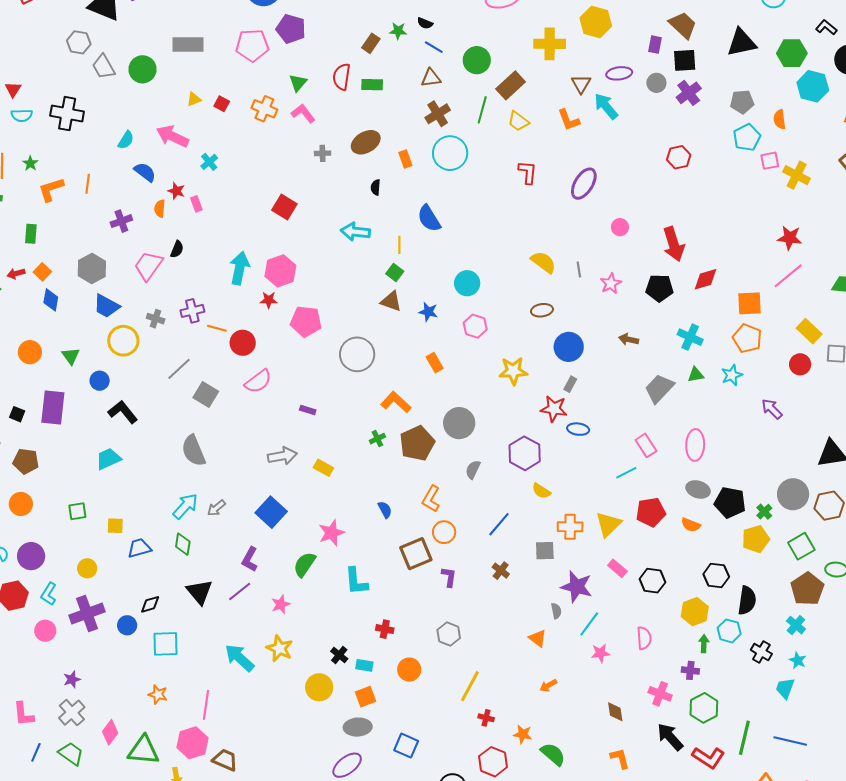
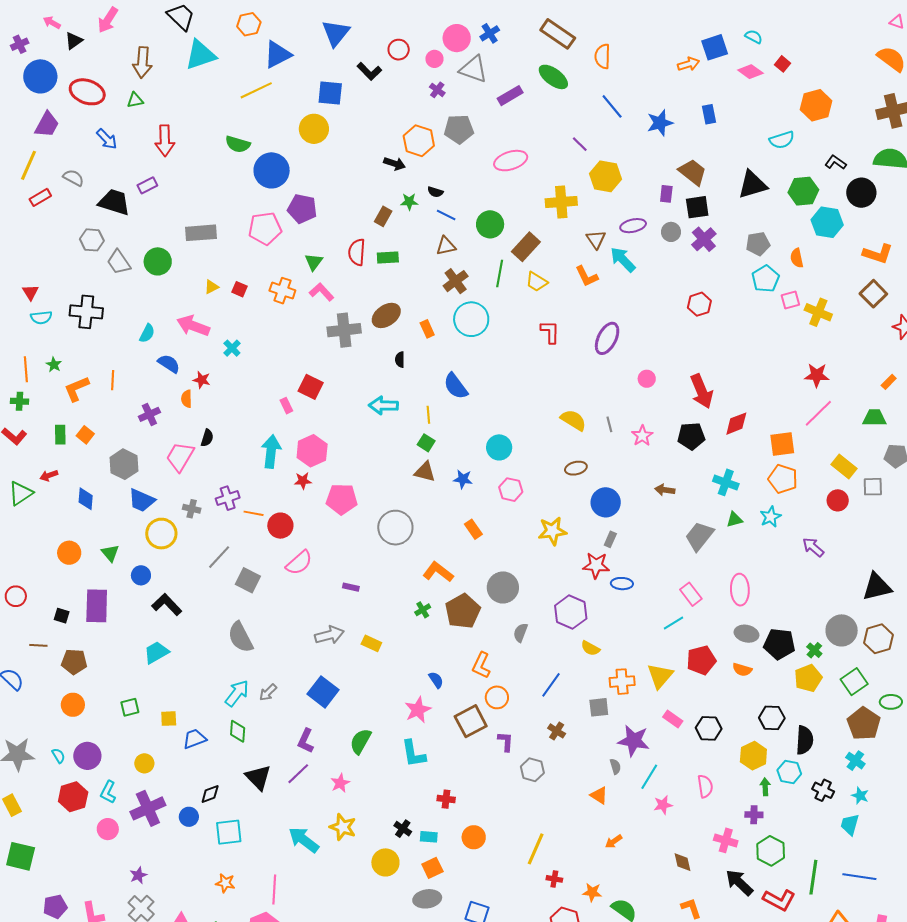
gray cross: (323, 153) -> (344, 330), size x2.0
pink rectangle: (196, 204) -> (286, 406), moved
orange square: (42, 272) -> (85, 435), moved
pink star: (331, 533) -> (418, 710), moved
gray hexagon: (449, 634) -> (532, 770), moved

